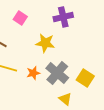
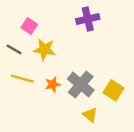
pink square: (20, 18) -> (29, 26), moved
yellow star: (45, 43) -> (44, 49), moved

